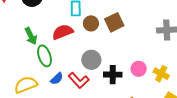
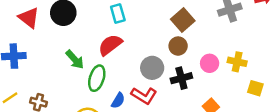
brown square: (114, 22) -> (183, 20), moved
brown circle: (91, 23) -> (178, 46), moved
green ellipse: (44, 56) -> (97, 78), turned 50

